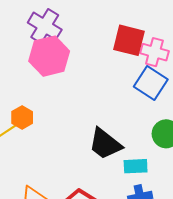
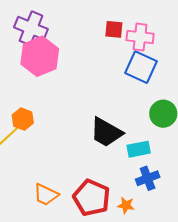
red square: (129, 40) -> (114, 29), size x0.6

